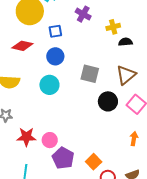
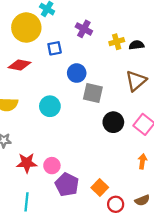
black semicircle: (125, 42) -> (136, 45), moved
blue circle: (55, 56) -> (77, 73), moved
brown triangle: (126, 75) -> (136, 81), moved

